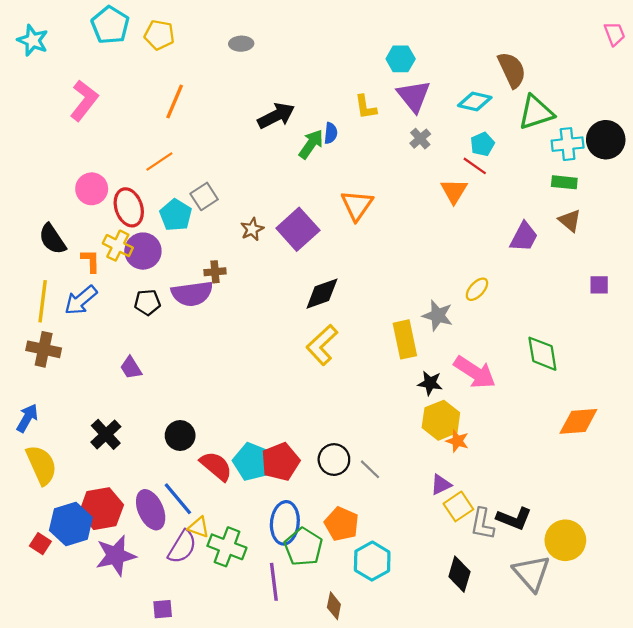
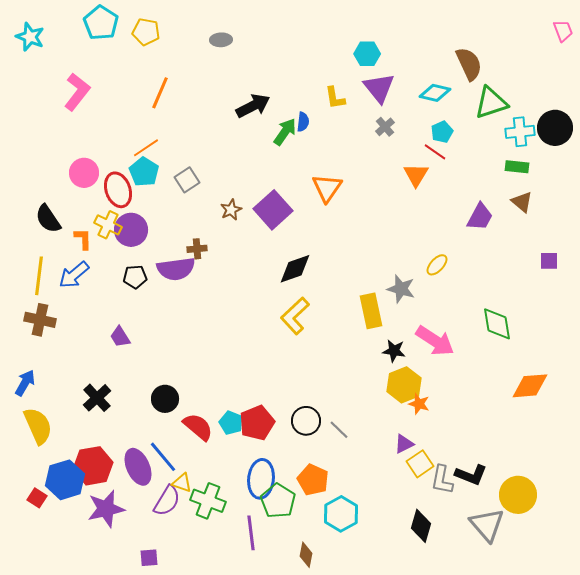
cyan pentagon: (176, 215) -> (144, 172), moved
cyan pentagon: (252, 462) -> (231, 423), size x0.7

